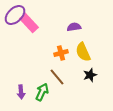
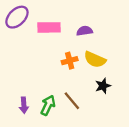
pink rectangle: (29, 23) -> (49, 27), moved, turned -48
yellow semicircle: (83, 52) -> (95, 59), turned -42
brown line: (57, 77) -> (72, 101), moved

